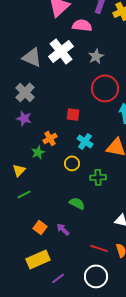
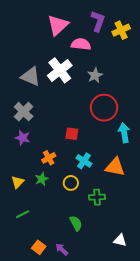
green star: (38, 152) -> (42, 179), moved
yellow triangle: (19, 170) -> (18, 182), moved
green semicircle: (77, 203) -> (76, 223), turned 35

